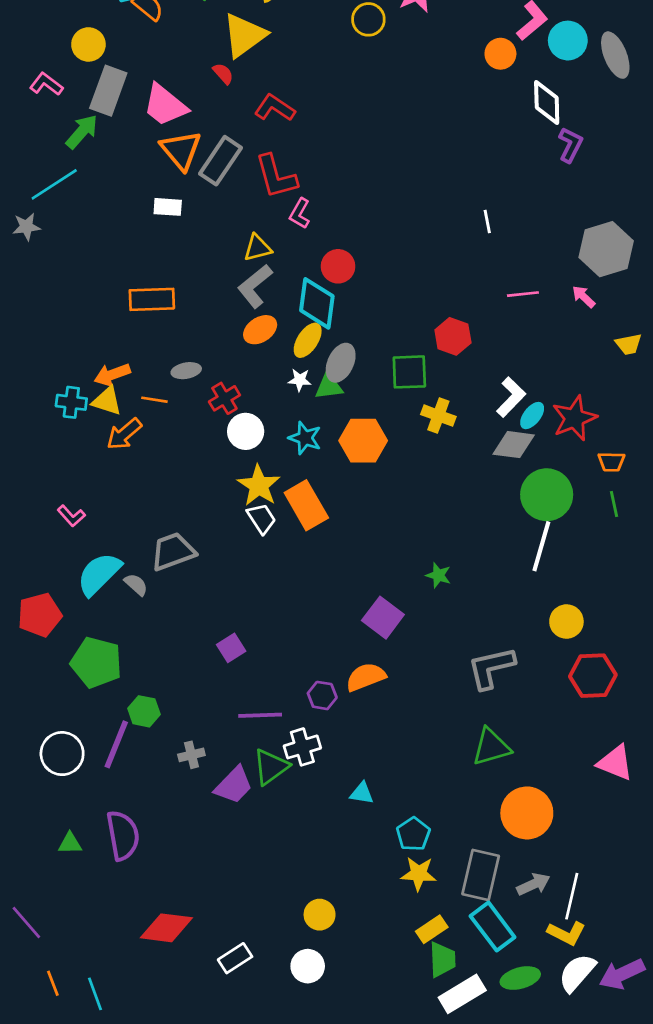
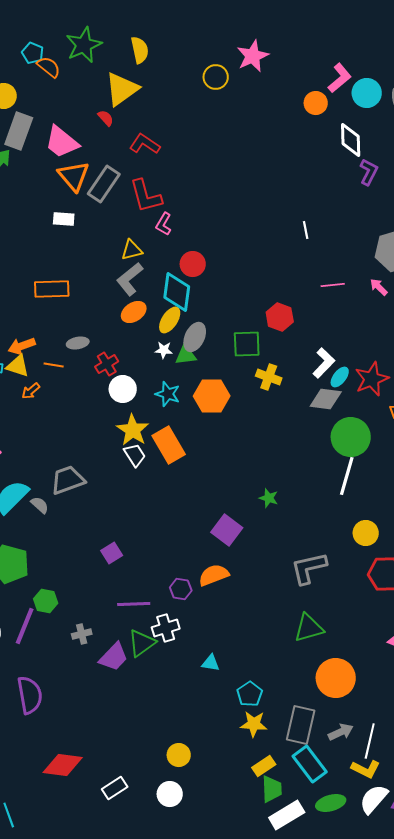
orange arrow: (124, 434) -> (31, 391), size x0.7

